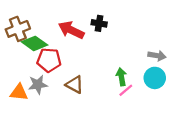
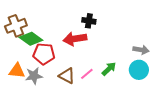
red arrow: (71, 30) -> (75, 39), moved, turned -35
green arrow: (121, 77) -> (109, 69), turned 56
pink line: (126, 90) -> (87, 74), moved
orange triangle: (19, 92) -> (17, 71), moved

